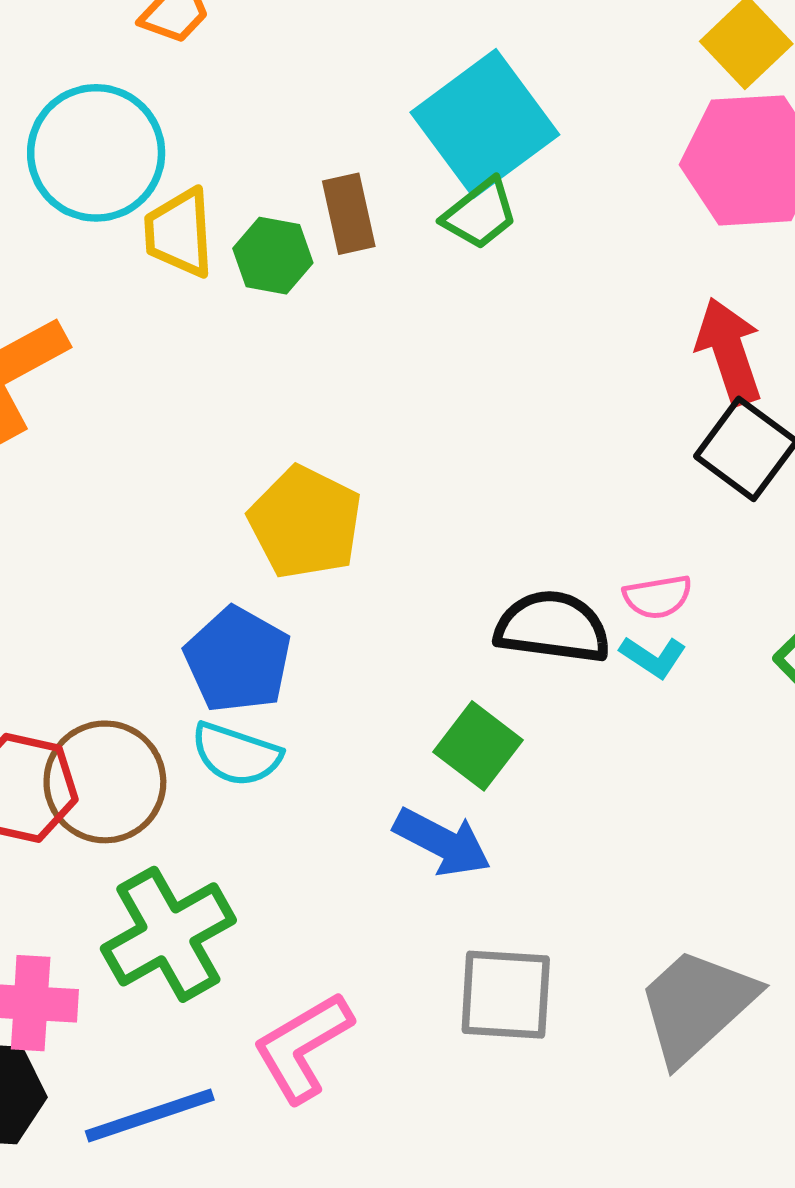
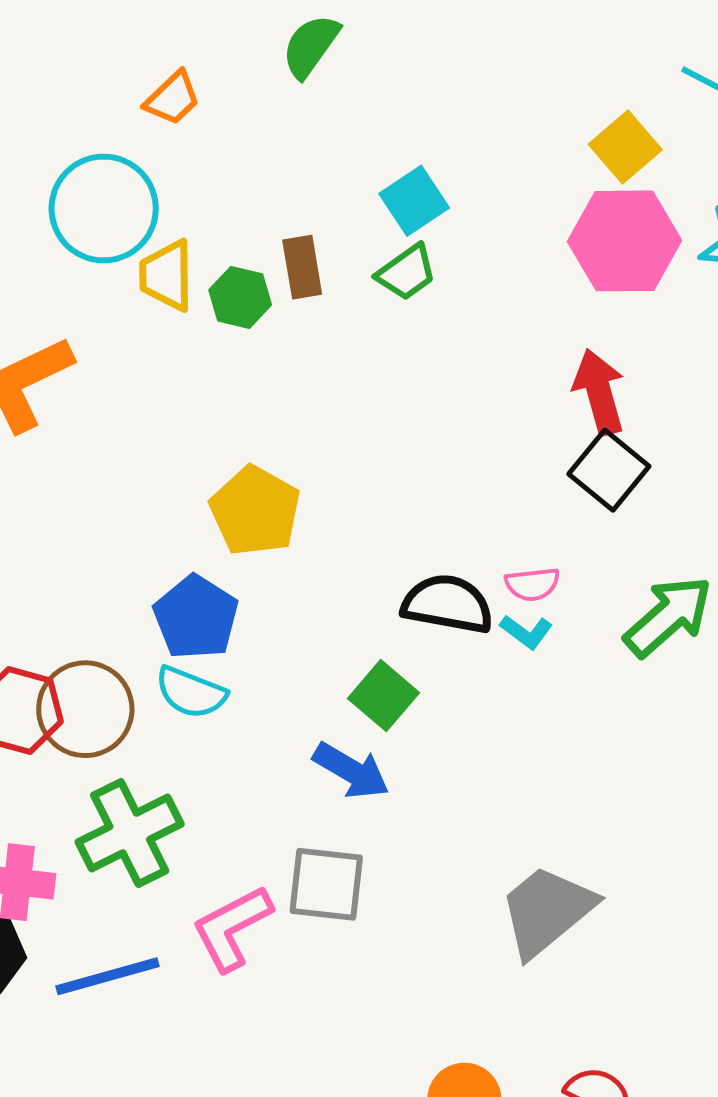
cyan square: (485, 123) -> (414, 201), size x0.6
gray square: (506, 995) -> (326, 884), moved

